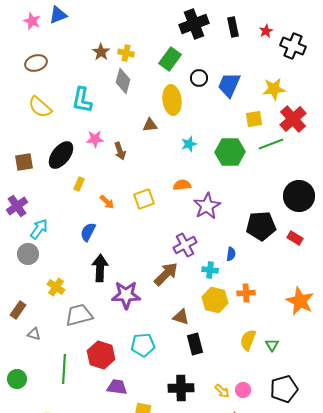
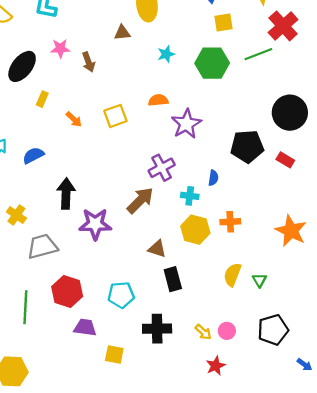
yellow square: (254, 119) -> (223, 23), moved
blue semicircle: (88, 232) -> (33, 155), moved, turned 36
cyan pentagon: (143, 345) -> (121, 295), moved

